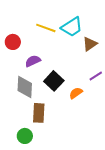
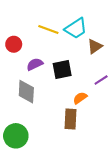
black square: (54, 81) -> (62, 70), moved, turned 36
brown rectangle: (39, 113) -> (71, 119), moved
green circle: (25, 136) -> (16, 136), moved, size x1.5

